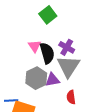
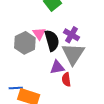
gray hexagon: (36, 78) -> (25, 43), moved
red semicircle: (71, 97) -> (66, 80), moved

